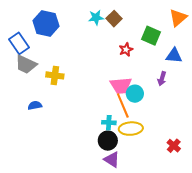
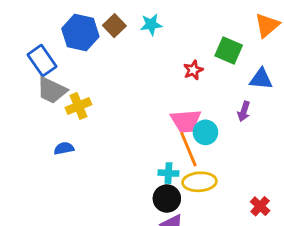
brown square: (114, 19) -> (114, 26), moved
yellow cross: (55, 75) -> (78, 106), moved, turned -30

